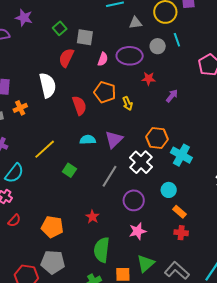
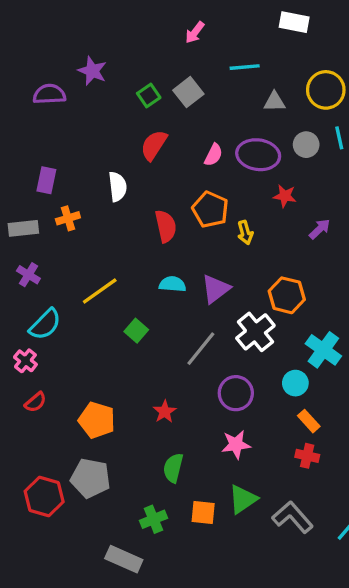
gray square: (85, 37) -> (188, 92), moved, turned 36
white semicircle: (48, 85) -> (118, 187), size x0.7
cyan cross: (181, 155) -> (323, 350), moved
green semicircle: (102, 250) -> (173, 468), size x0.7

